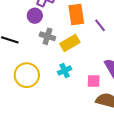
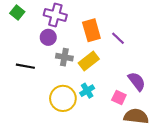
yellow circle: (27, 75) -> (63, 98), moved
pink square: (94, 81) -> (119, 98), turned 32

